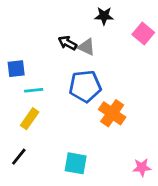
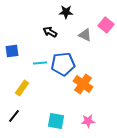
black star: (104, 16) -> (66, 12), moved
gray triangle: (86, 47) -> (85, 35), moved
cyan line: (34, 90) -> (40, 63), moved
pink star: (142, 167) -> (88, 121), moved

